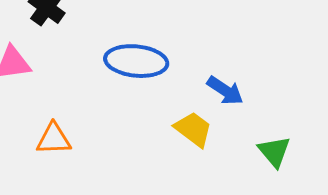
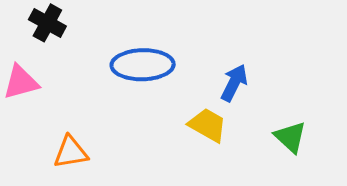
blue arrow: (225, 91) -> (234, 83), turned -90

